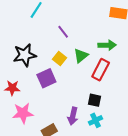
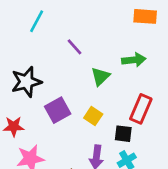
yellow square: (59, 58) -> (93, 116), moved
red rectangle: (101, 70) -> (141, 109), moved

